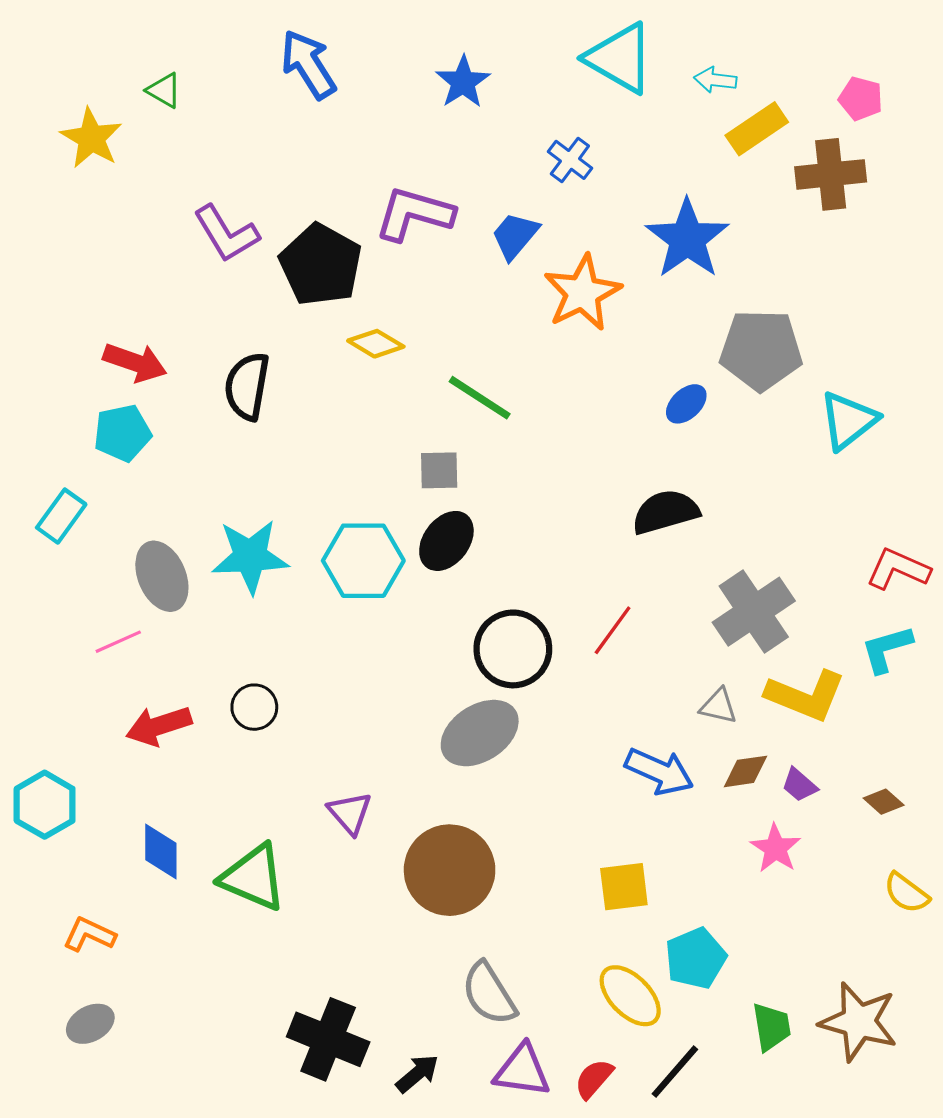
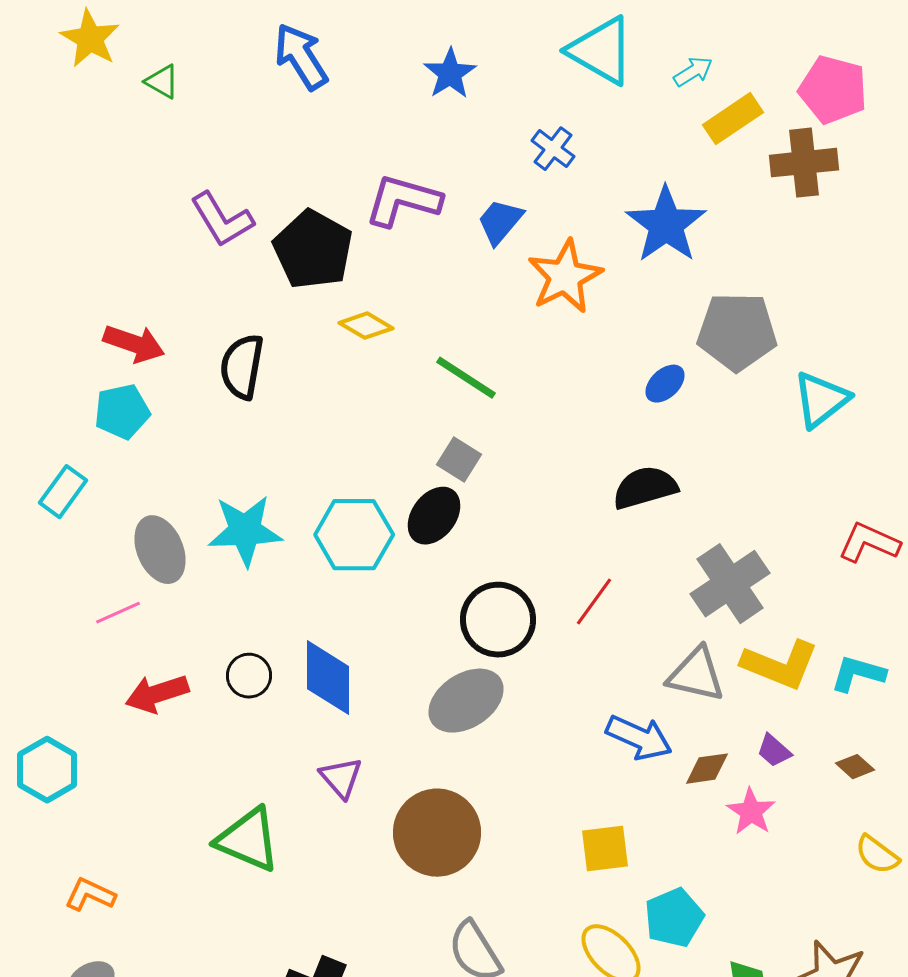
cyan arrow: (715, 80) -> (693, 72), turned 141
pink pentagon: (861, 99) -> (833, 90), size x1.6
yellow star: (91, 138) -> (90, 39), moved
gray square: (439, 470) -> (459, 460), moved, turned 33
cyan L-shape: (887, 649) -> (858, 674), moved, turned 32
gray triangle: (718, 706) -> (696, 675), size x1.6
brown diamond: (745, 771) -> (707, 769), moved
blue diamond: (161, 851) -> (328, 678), moved, size x1.4

